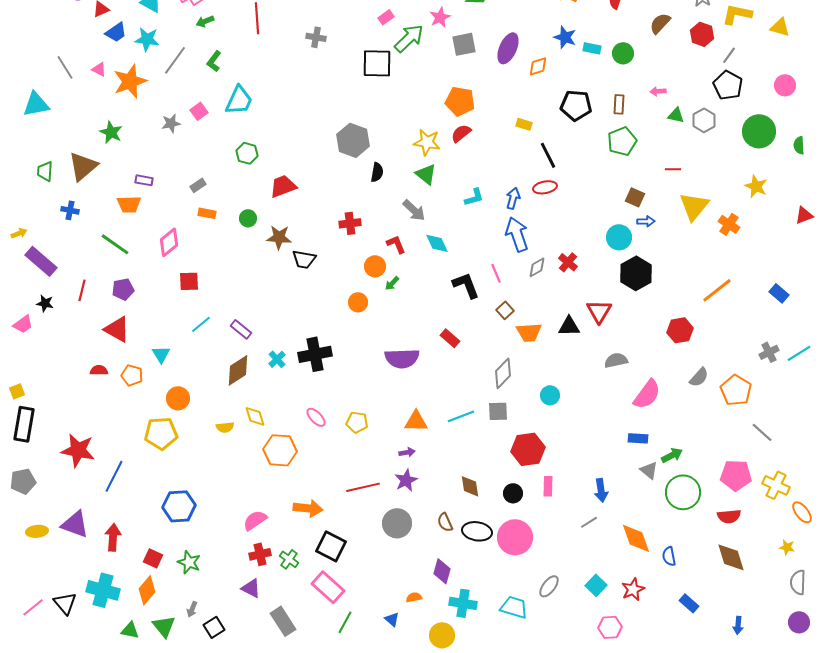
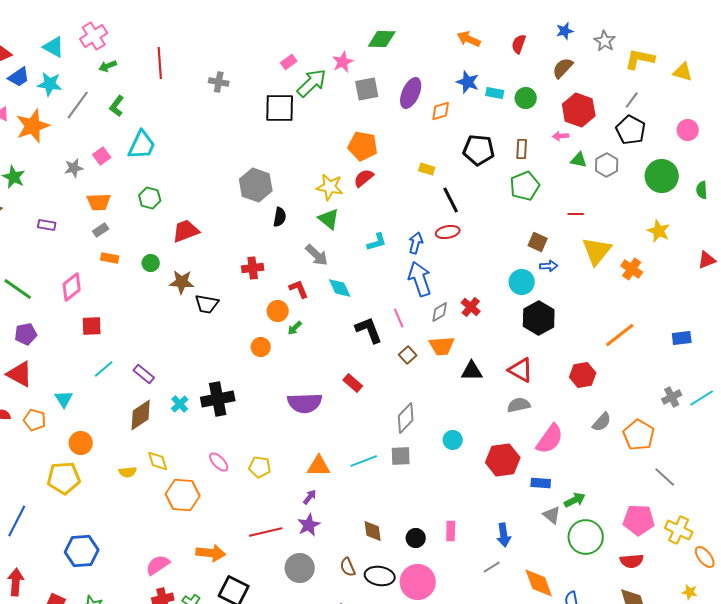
red hexagon: (702, 34) -> (579, 110), moved, size x1.4
orange trapezoid: (129, 204) -> (99, 202), moved
blue rectangle: (779, 293) -> (682, 338), turned -48
red triangle: (599, 311) -> (521, 370), moved, turned -32
orange trapezoid: (529, 332) -> (442, 346), moved
red hexagon: (528, 449) -> (503, 460), moved
purple arrow: (407, 452) -> (310, 497), turned -42

